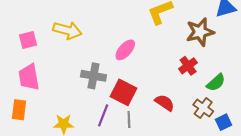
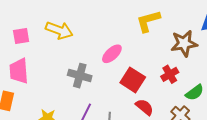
red square: (123, 92) -> (133, 80), moved

